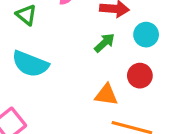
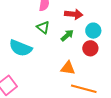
green triangle: (26, 15) -> (43, 27), moved
red circle: (140, 76) -> (90, 48), moved

